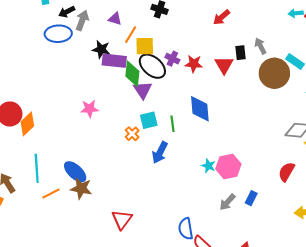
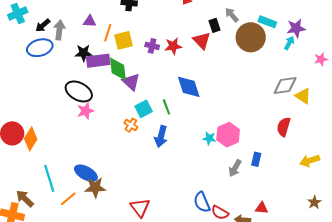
black ellipse: (152, 66) -> (79, 91), moved

